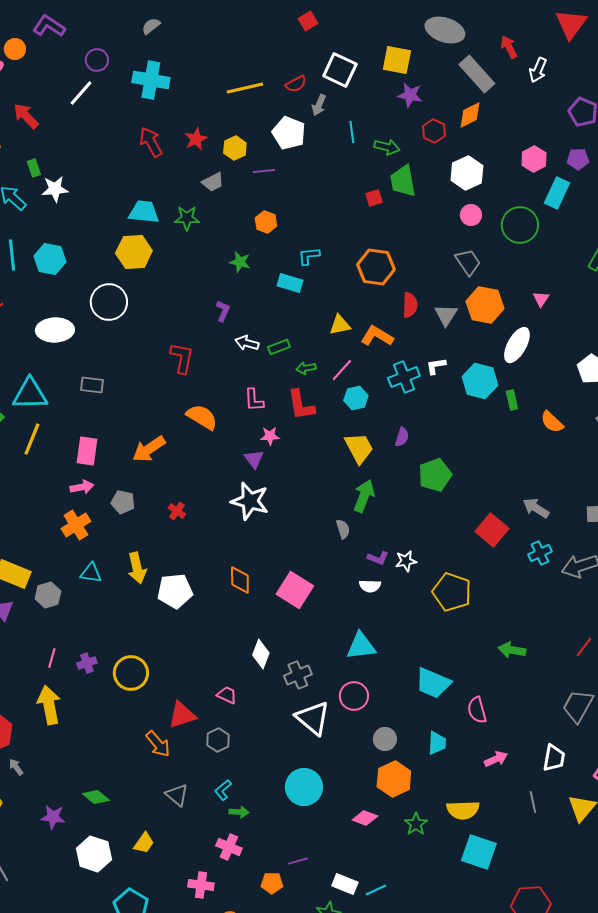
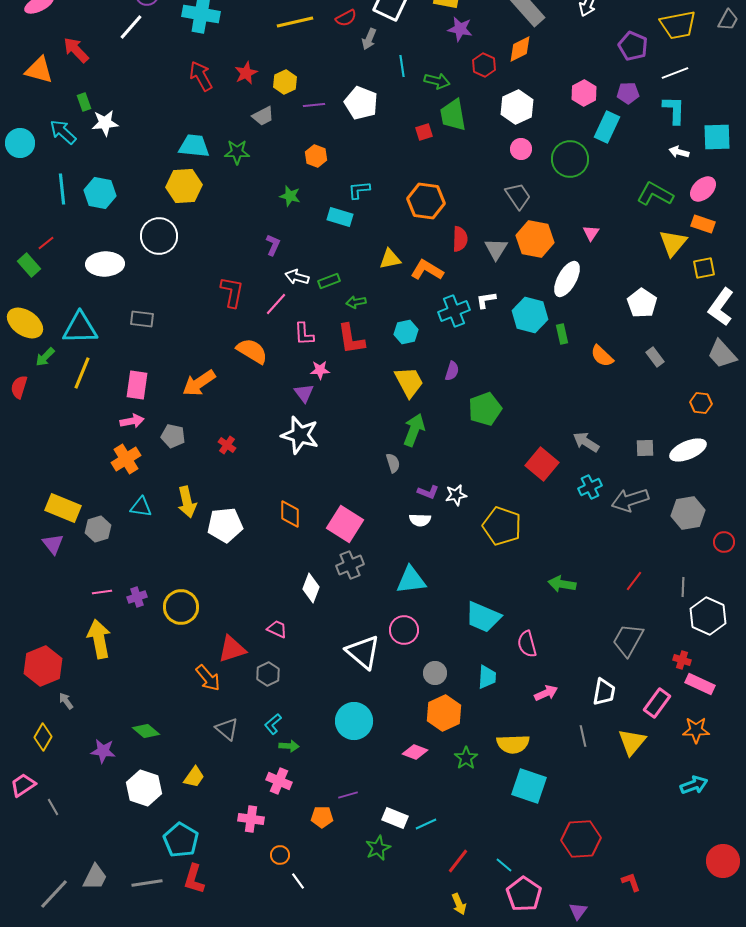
white pentagon: (289, 133) -> (361, 103), moved
pink line: (342, 370) -> (276, 304), moved
pink line: (52, 658) -> (102, 592), turned 66
gray cross: (298, 675) -> (350, 565), moved

